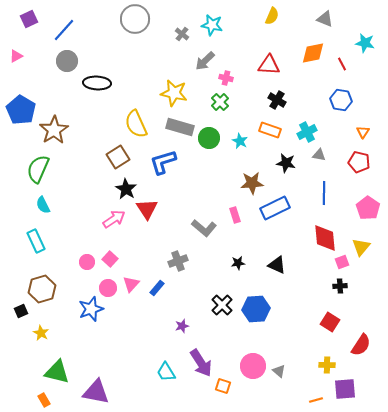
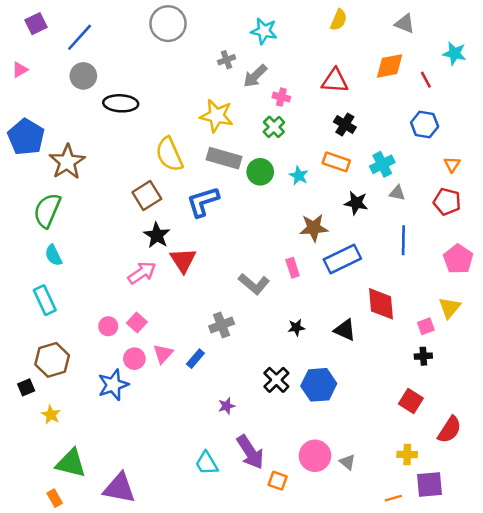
gray cross: (182, 34) -> (227, 60), moved, turned 32
red diamond: (325, 238) -> (381, 304), moved

